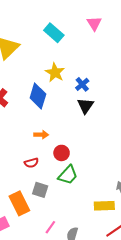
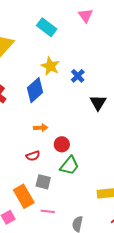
blue diamond: (38, 96) -> (35, 90), turned 35
black triangle: (85, 106) -> (98, 103), moved
pink line: (50, 227) -> (48, 211), moved, turned 64

